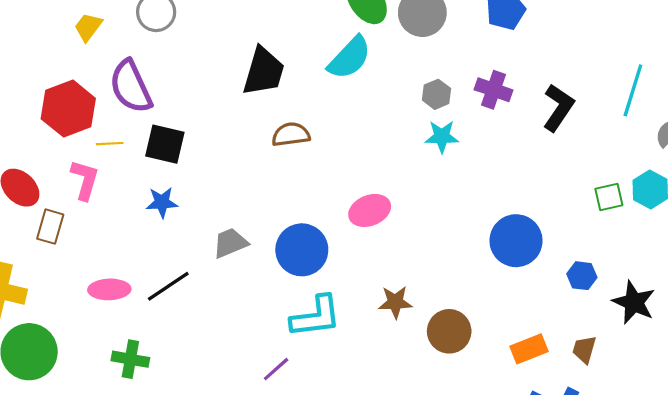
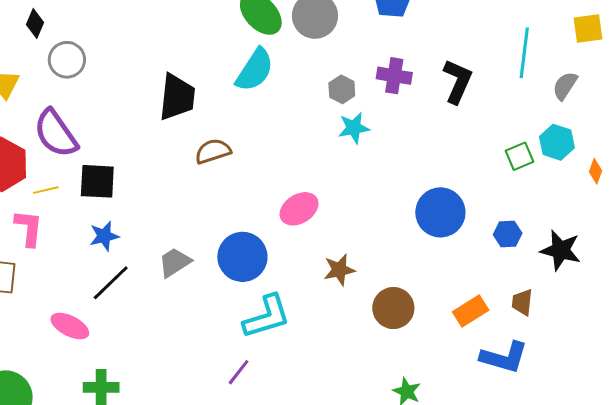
black line: (168, 286) -> (111, 283), moved
pink ellipse: (109, 289) -> (70, 326), turned 39
brown star: (395, 302) -> (339, 270), moved

